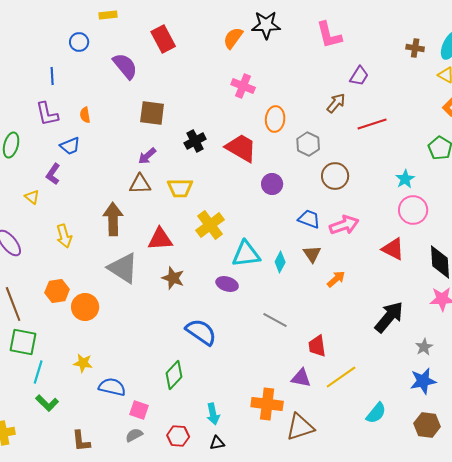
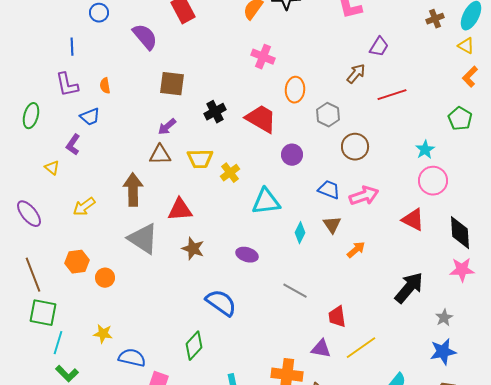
brown cross: (415, 48) -> (435, 19), turned -30
yellow cross: (210, 225) -> (230, 173), moved, size x0.7
yellow arrow: (64, 236) -> (84, 207), turned 70
cyan triangle: (246, 254) -> (266, 202), moved
orange circle: (85, 307) -> (105, 278), size x0.7

